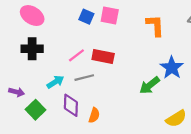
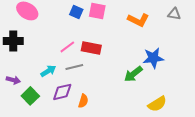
orange L-shape: (155, 25) -> (138, 20), turned 120
black cross: (32, 49) -> (13, 41), moved
blue star: (172, 68) -> (153, 58), turned 30
purple diamond: (71, 105) -> (62, 92), turned 75

